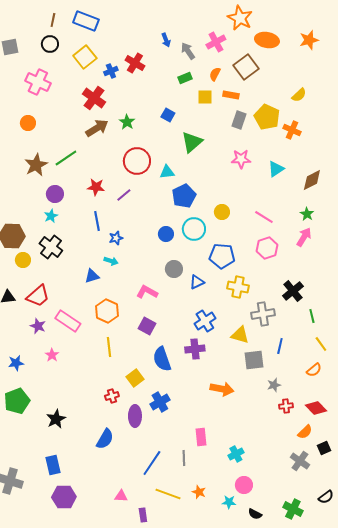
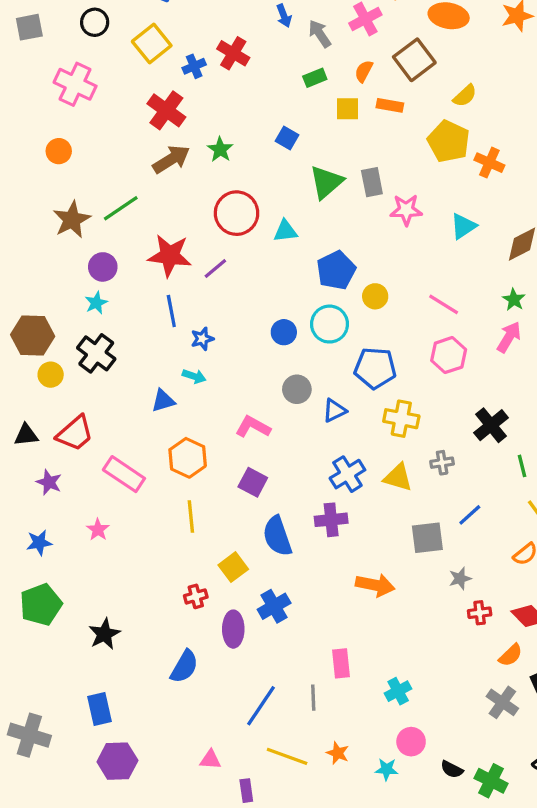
yellow semicircle: (299, 95) -> (465, 96), moved
gray rectangle: (239, 120) -> (372, 182), moved, turned -30
red star: (96, 187) -> (170, 256), size x1.5
blue pentagon: (184, 196) -> (336, 270), moved
gray cross: (263, 314) -> (442, 463), size x0.6
purple star: (38, 326) -> (49, 482), moved
yellow triangle: (240, 335) -> (398, 477), moved
blue line: (280, 346) -> (470, 515), turned 35
black semicircle: (255, 514) -> (452, 769), moved

